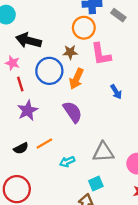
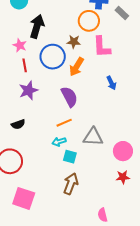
black arrow: (28, 40) -> (37, 26), turned 85
orange line: (44, 143) -> (64, 123), moved
cyan square: (96, 184) -> (70, 157), moved, turned 32

